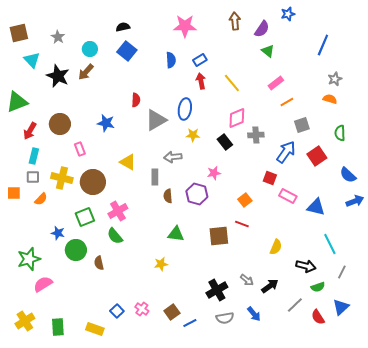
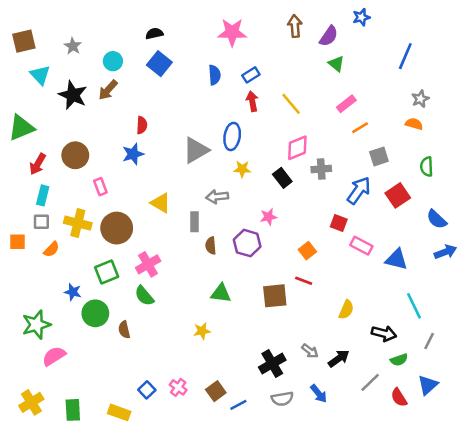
red semicircle: (136, 100) -> (142, 125), moved
blue star: (106, 123) -> (133, 154), turned -30

